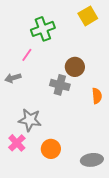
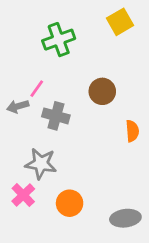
pink line: (27, 55) -> (37, 89), moved
gray cross: (60, 85) -> (56, 116), moved

